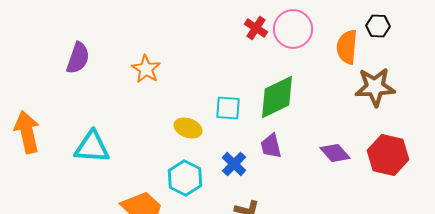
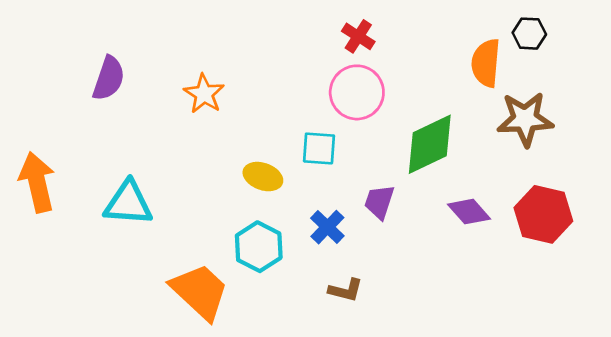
pink circle: (293, 29) -> (357, 92), moved
green diamond: (277, 97) -> (430, 144), moved
purple trapezoid: (271, 146) -> (379, 202), turned 32

